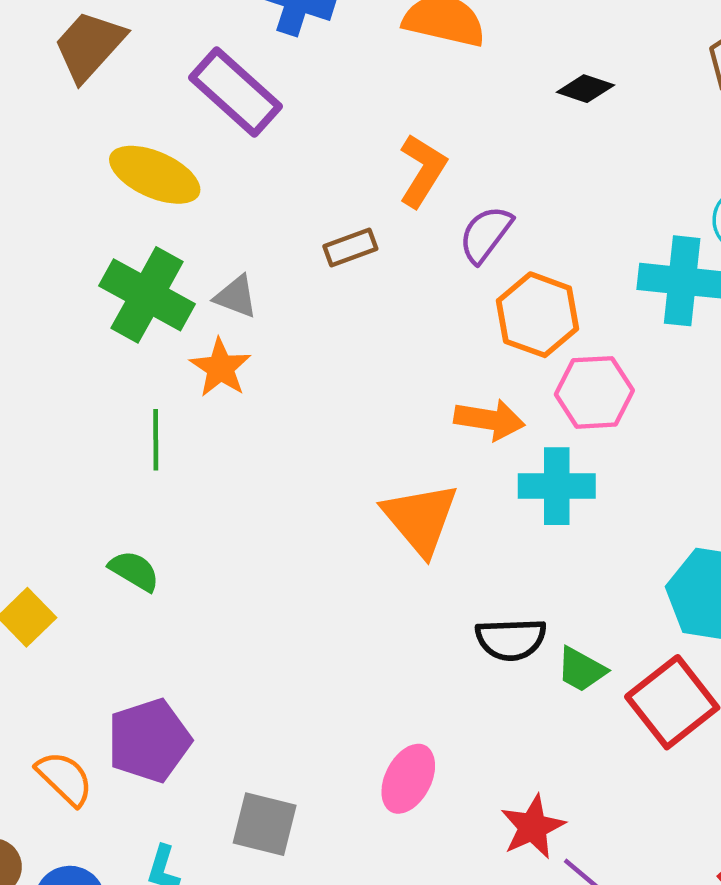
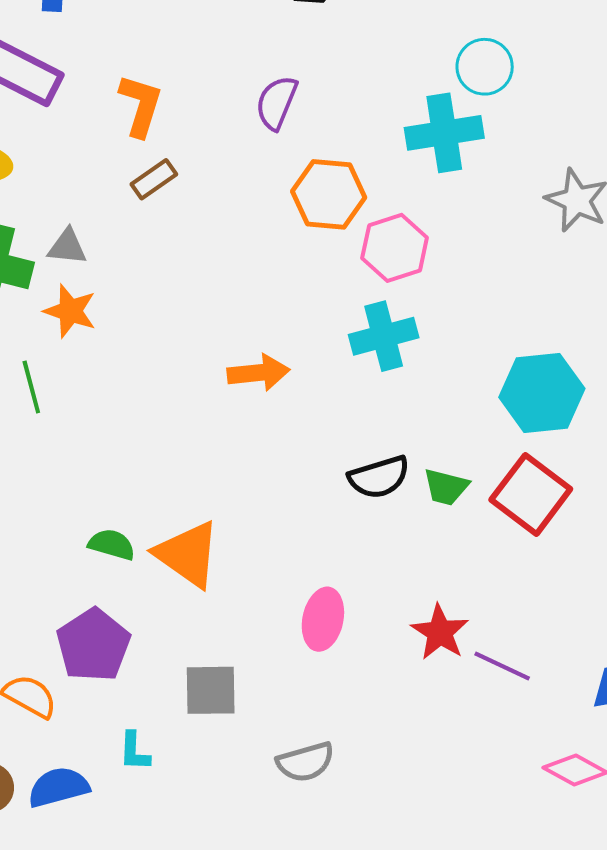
orange L-shape: (422, 171) -> (141, 105), moved
purple semicircle: (486, 234) -> (277, 103), moved
orange arrow: (489, 420) -> (258, 373), moved
orange triangle: (420, 519) -> (188, 554), moved
green semicircle: (134, 571) -> (112, 545), moved

